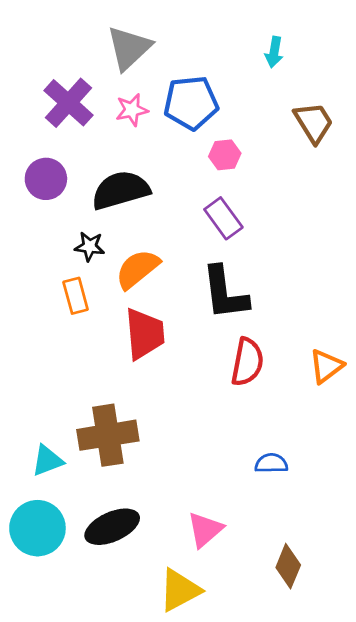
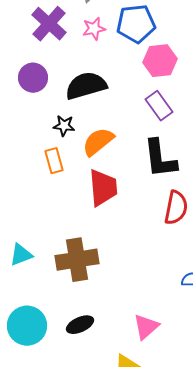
pink hexagon: (225, 155) -> (160, 61), size x1.5
cyan triangle: (47, 461) -> (21, 255), moved
black ellipse: (112, 527) -> (80, 325), size x0.7

